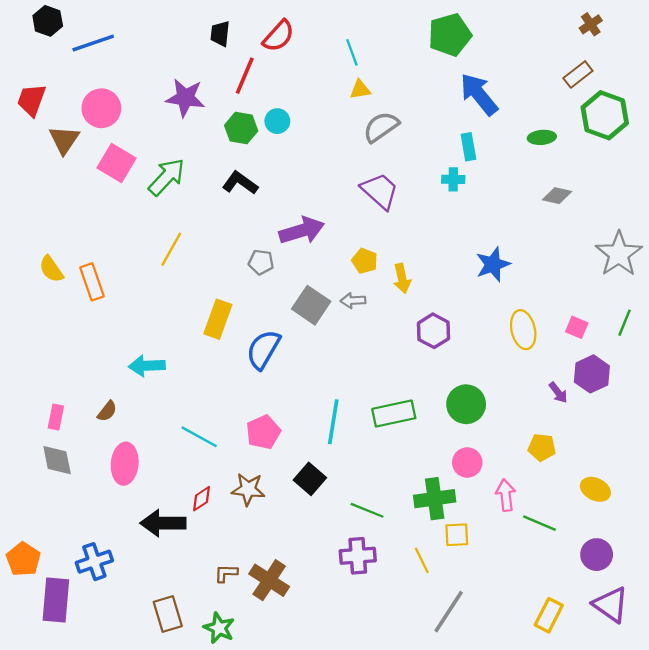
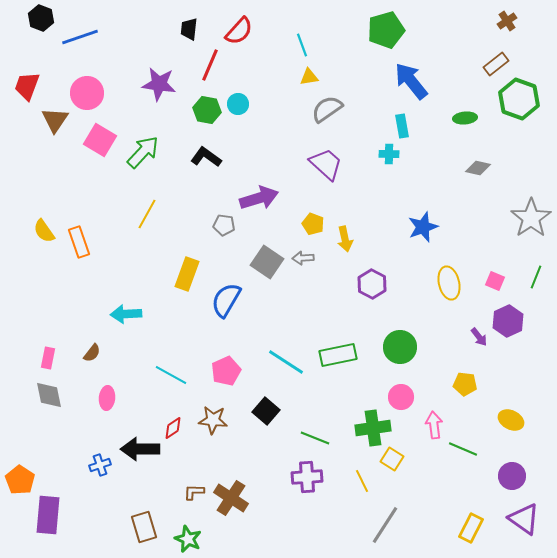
cyan line: (333, 422) -> (286, 362), turned -66
pink ellipse: (125, 464) -> (107, 398), size x0.7
yellow square: (457, 535) -> (392, 459), turned 35
blue cross: (94, 562) -> (100, 465), moved, size x0.7

